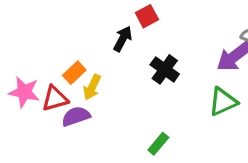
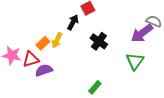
yellow arrow: (92, 87) -> (57, 40), moved
green triangle: (223, 102) -> (135, 61), turned -30

